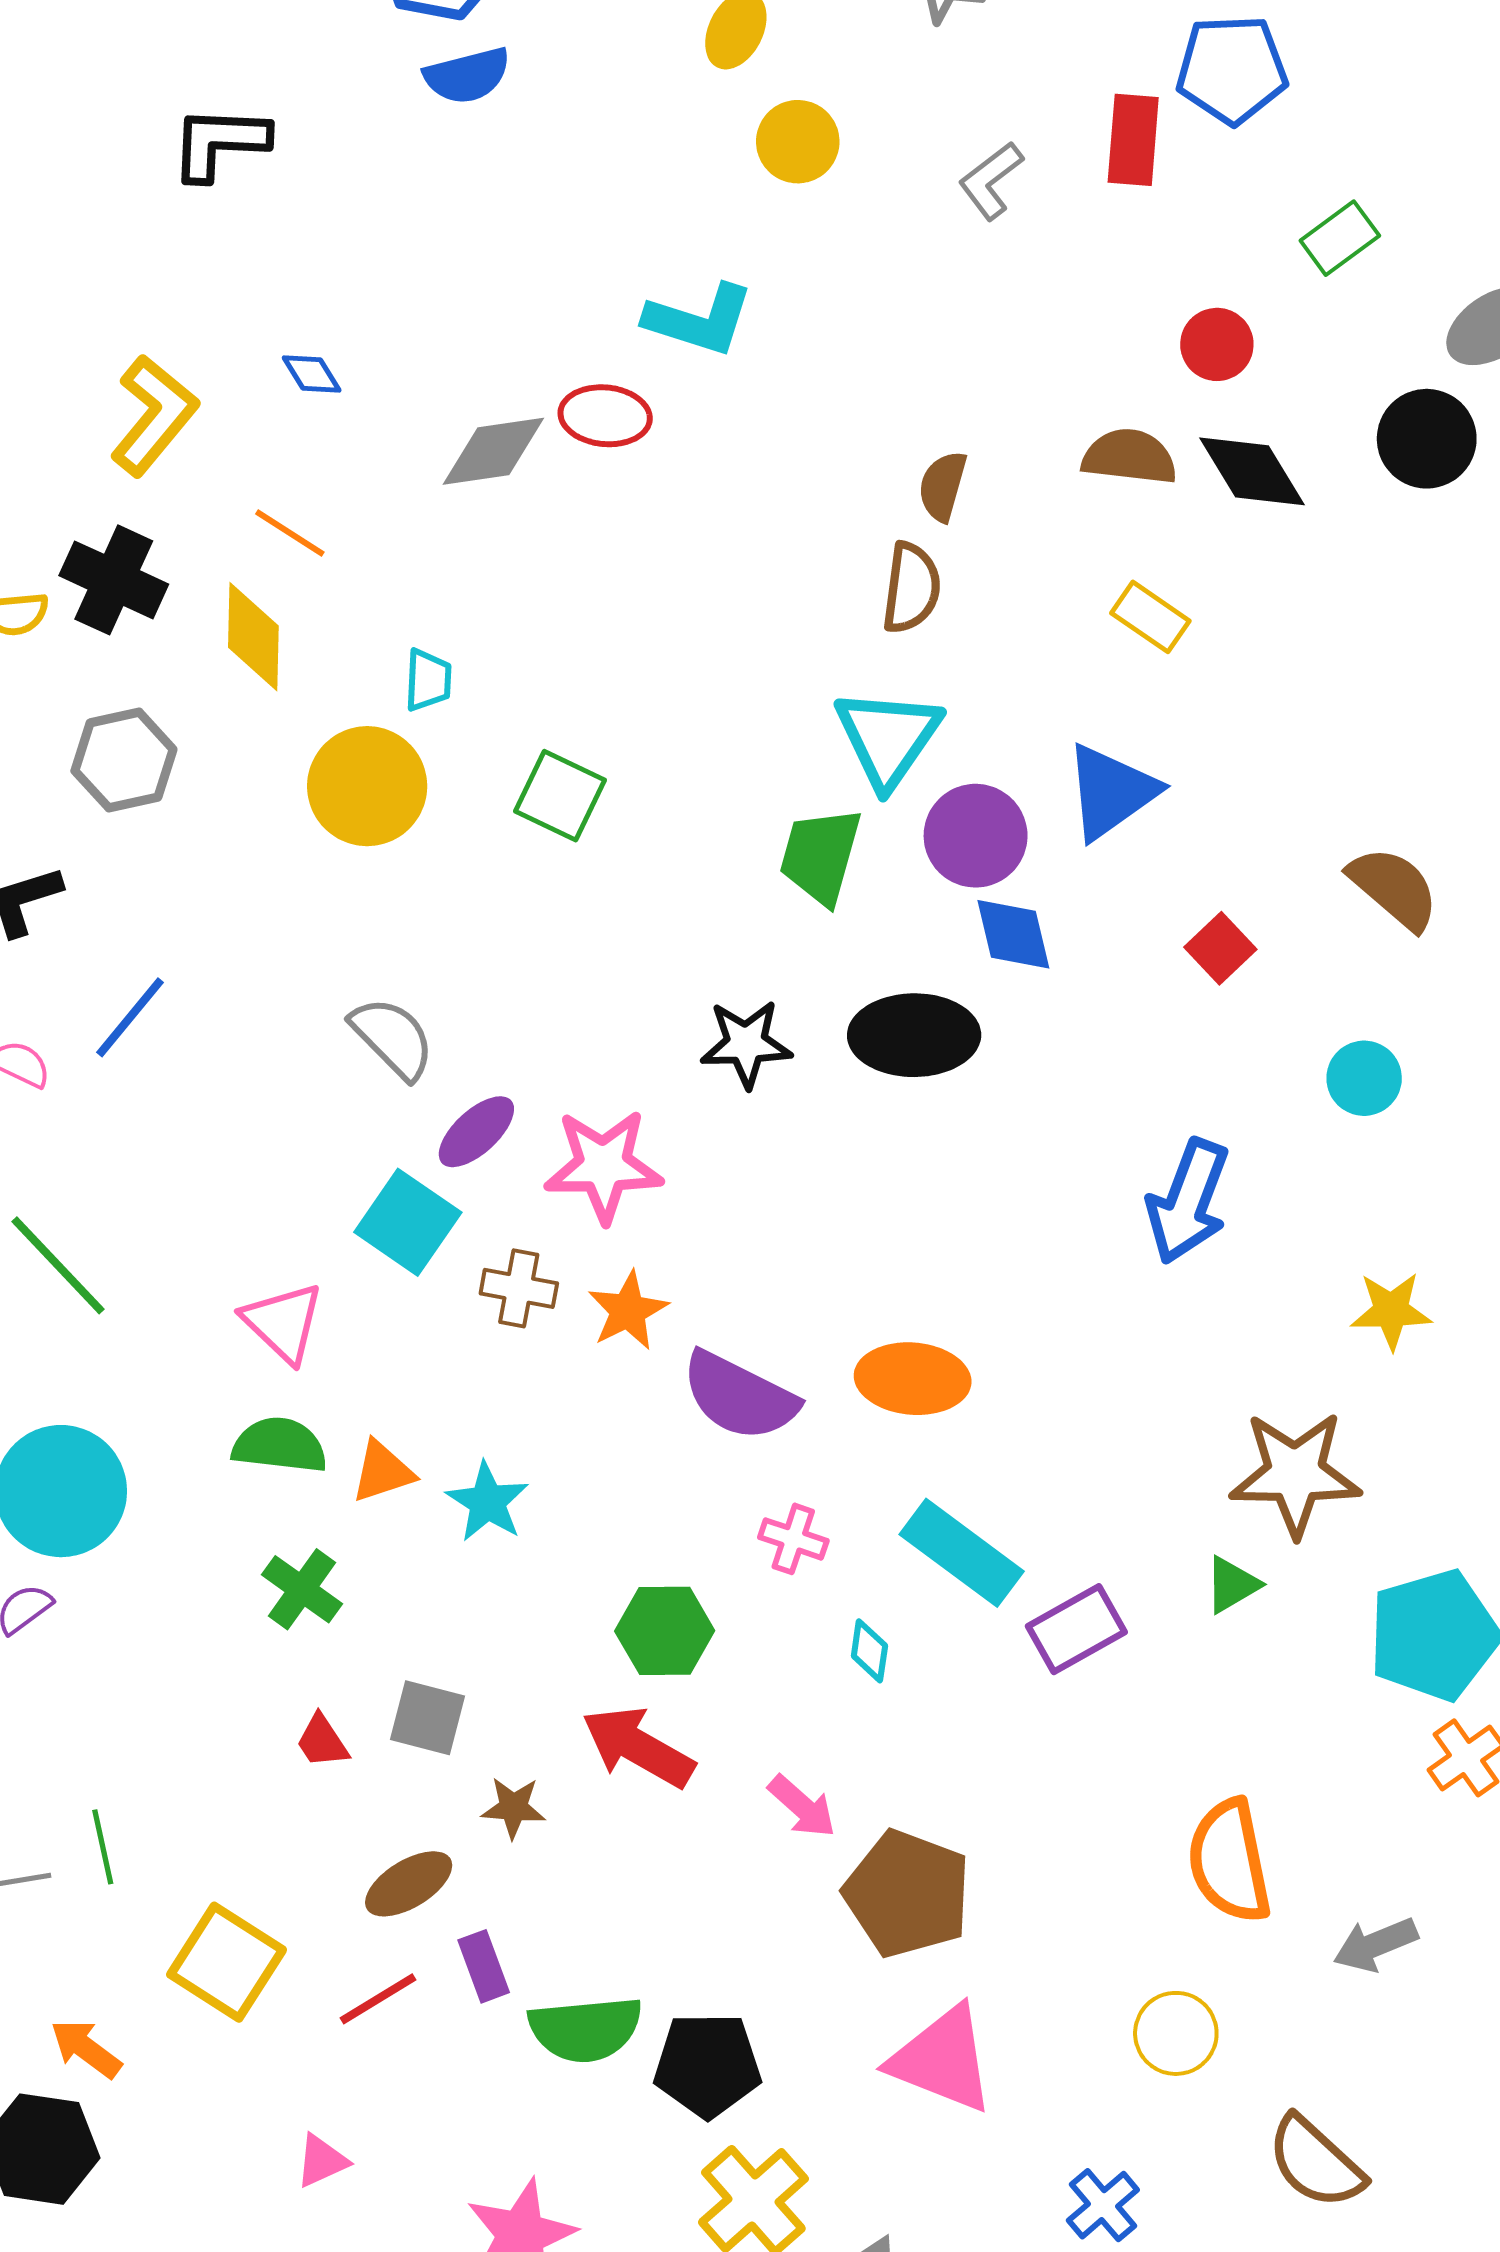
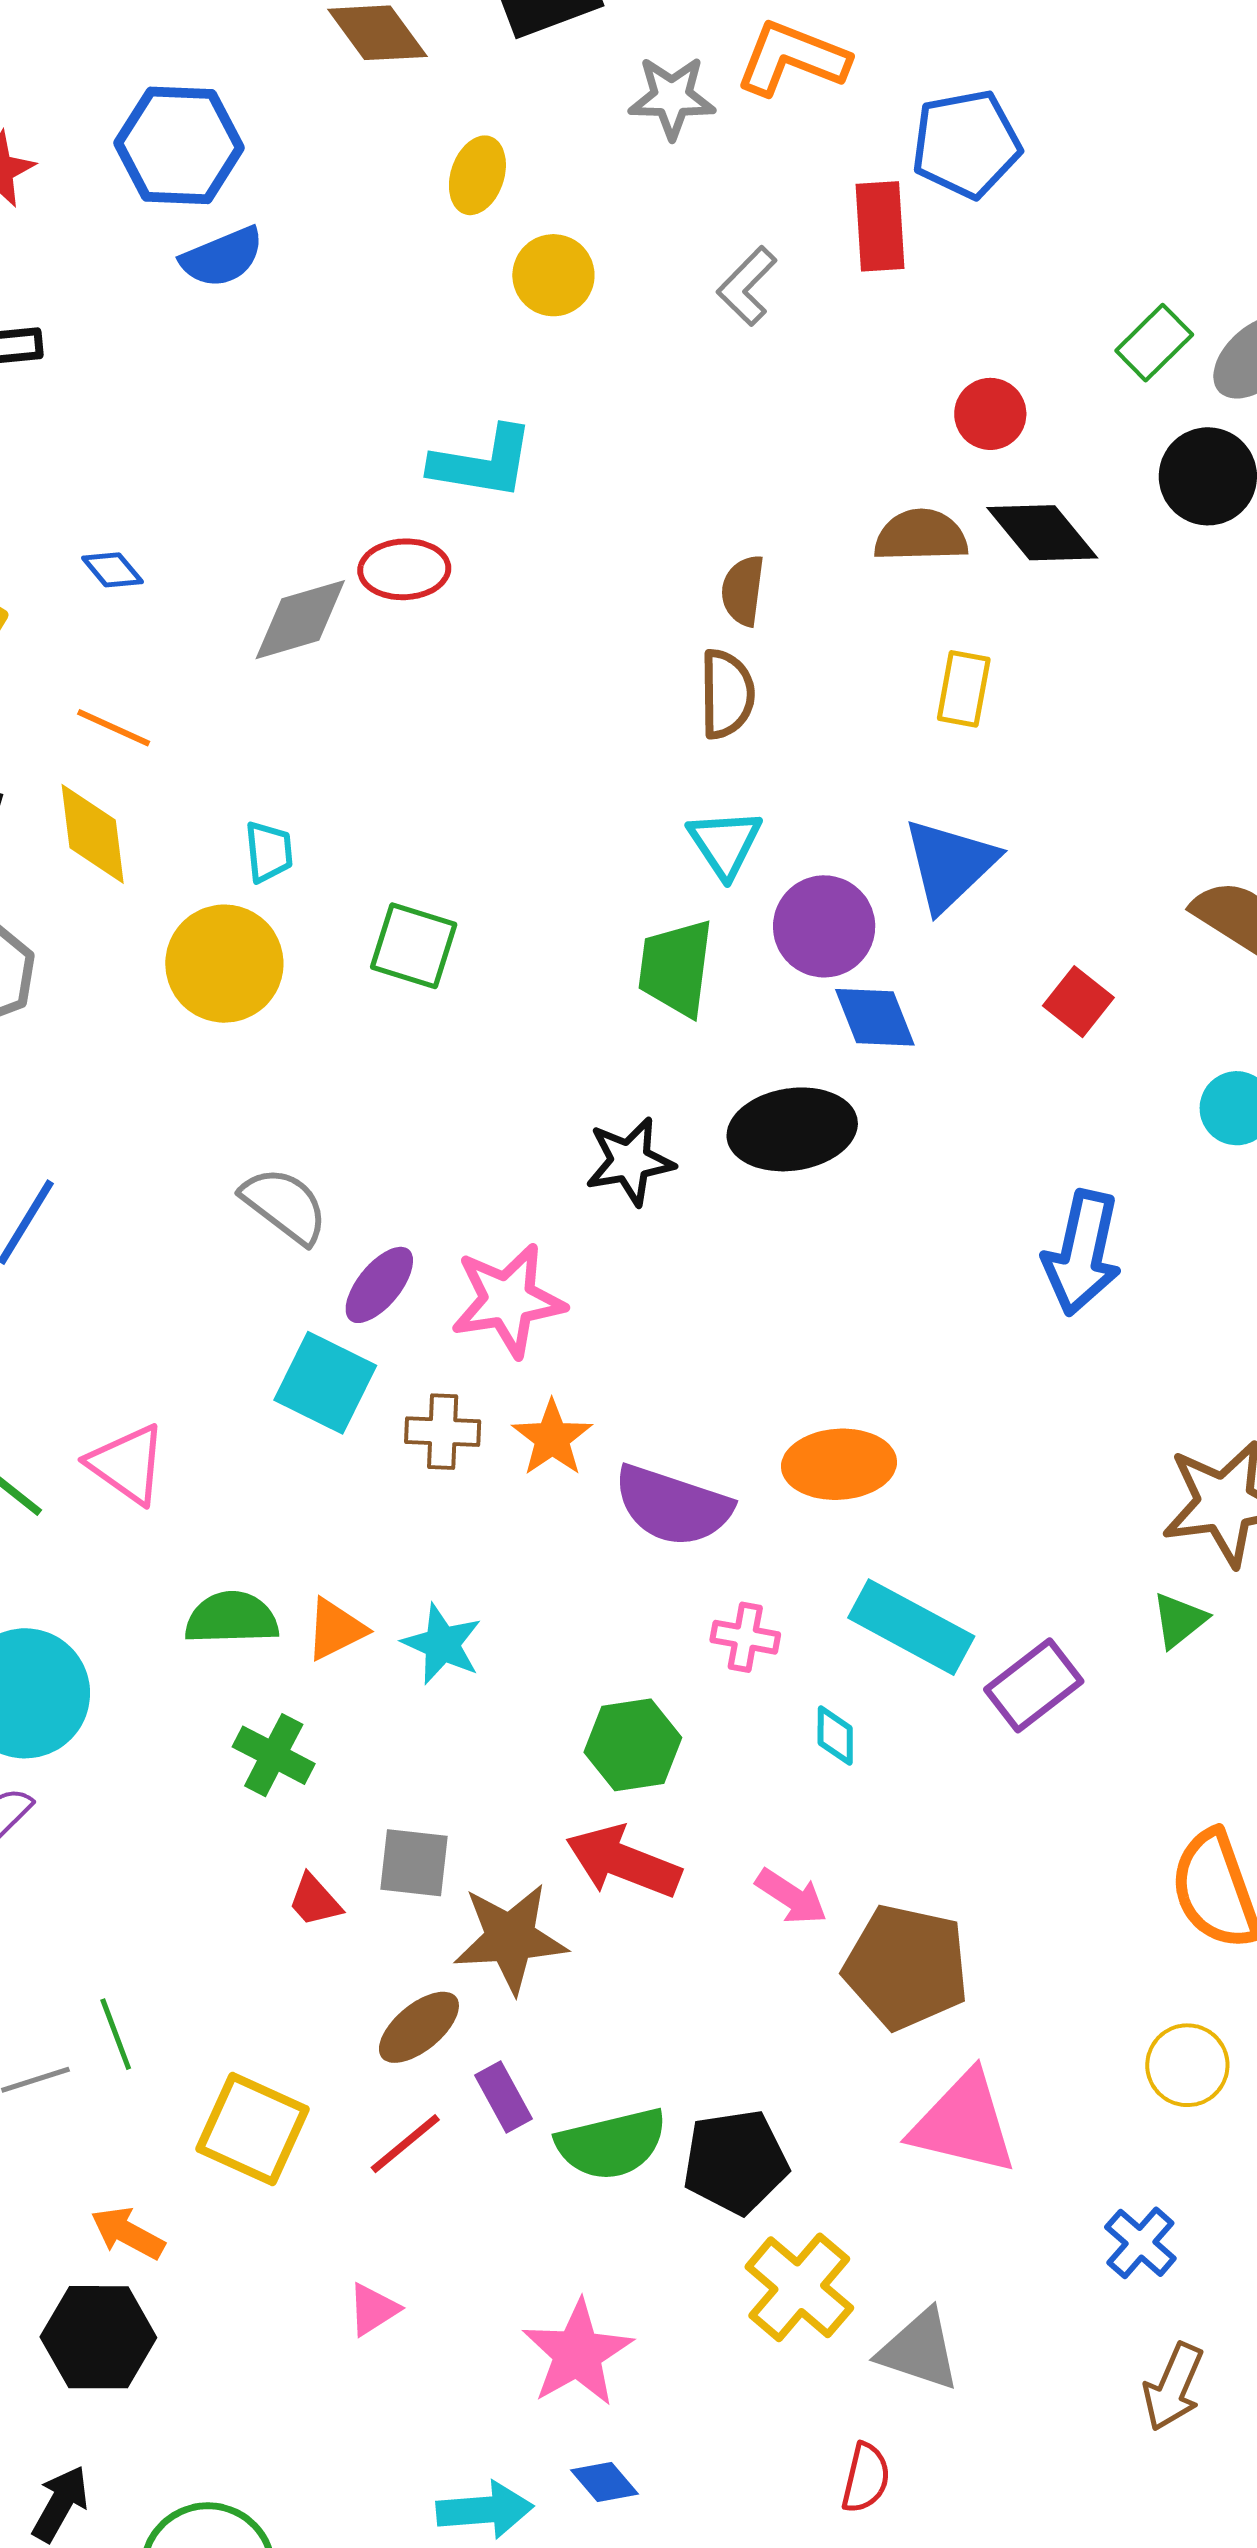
green rectangle: (1340, 238) -> (1154, 343), moved
yellow rectangle: (1150, 617) -> (964, 689), turned 74
cyan triangle: (888, 738) -> (725, 843), size x0.7
pink triangle: (283, 1322) -> (127, 1464), moved
brown star: (513, 1808) -> (510, 1938), size x1.8

